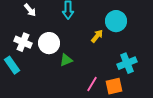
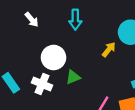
white cross: (23, 42) -> (42, 84), moved

